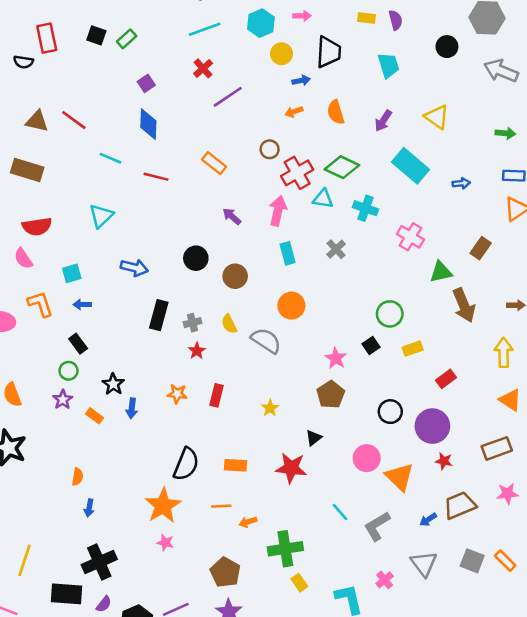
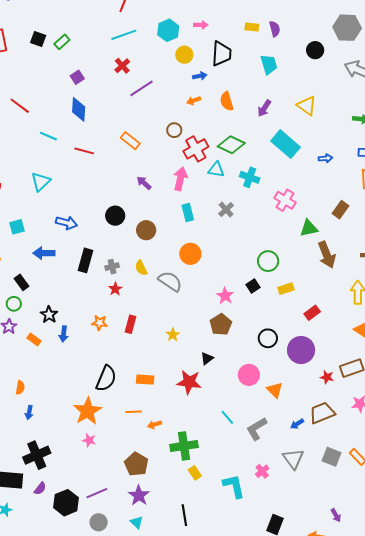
blue arrow: (82, 305) -> (44, 253), moved, size x1.5
red star: (444, 461) -> (327, 377), moved
orange triangle: (400, 477) -> (275, 390), size x0.7

